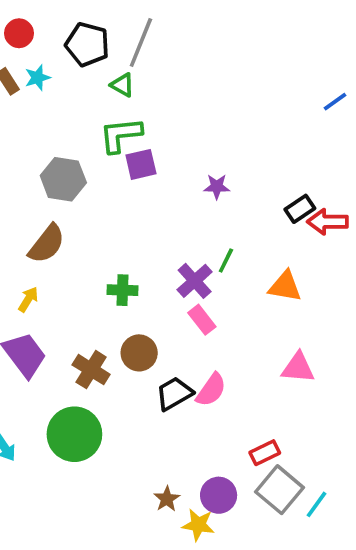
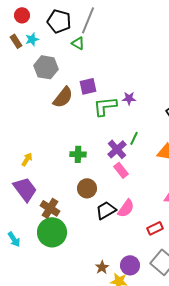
green L-shape: (121, 135) -> (105, 106), moved
gray hexagon: (63, 179) -> (46, 67), moved
brown semicircle: (47, 244) -> (63, 97), moved
brown cross: (91, 370) -> (50, 208), moved
red rectangle: (265, 453) -> (155, 228), moved

